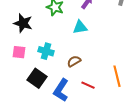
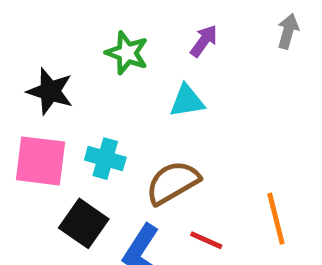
pink square: (19, 52) -> (40, 161), size x1.6
brown semicircle: (74, 61) -> (173, 183), size x1.6

